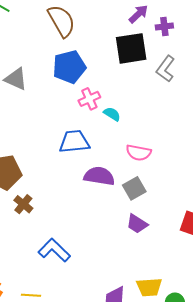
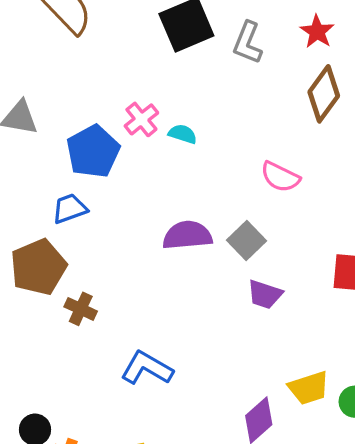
blue pentagon: (69, 67) -> (93, 151), moved
blue trapezoid: (74, 142) -> (70, 209), moved, size x0.7
pink semicircle: (139, 153) -> (280, 177), moved, turned 30

